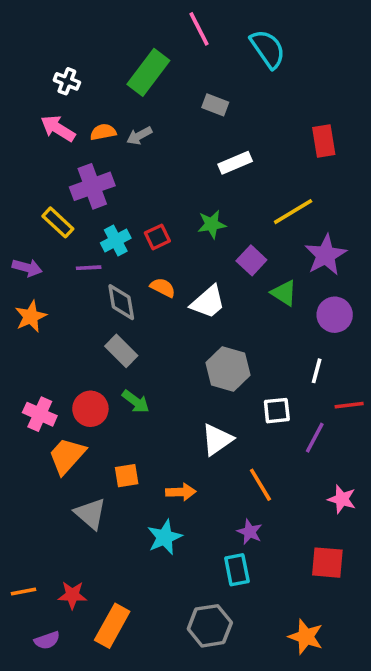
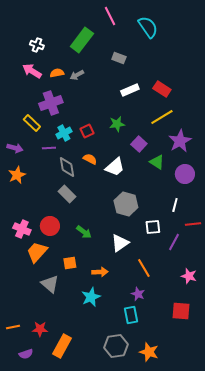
red rectangle: (324, 141) -> (162, 89), moved, turned -48
green arrow: (136, 402) -> (84, 232), moved
orange star: (306, 637) -> (149, 352), moved

